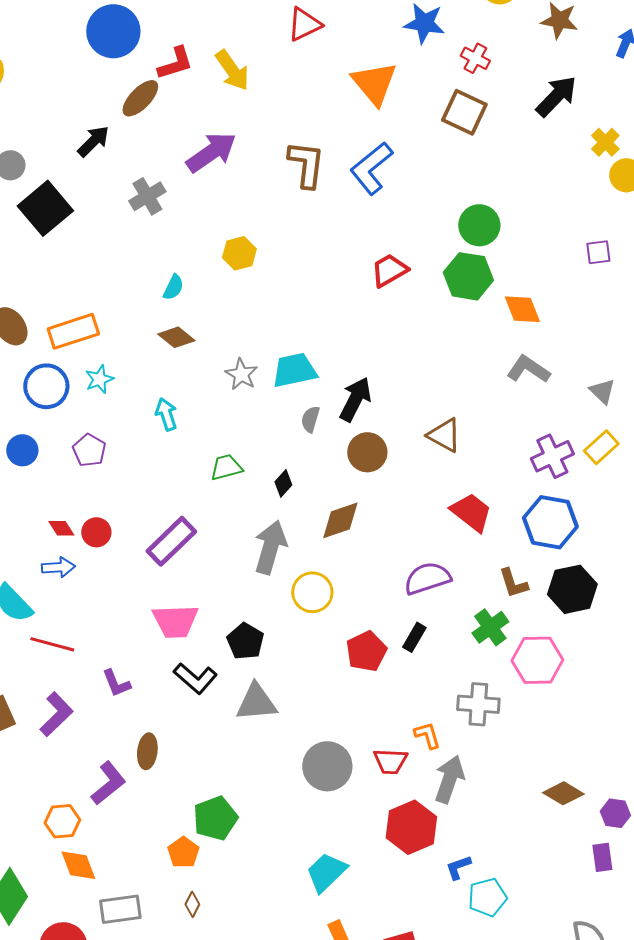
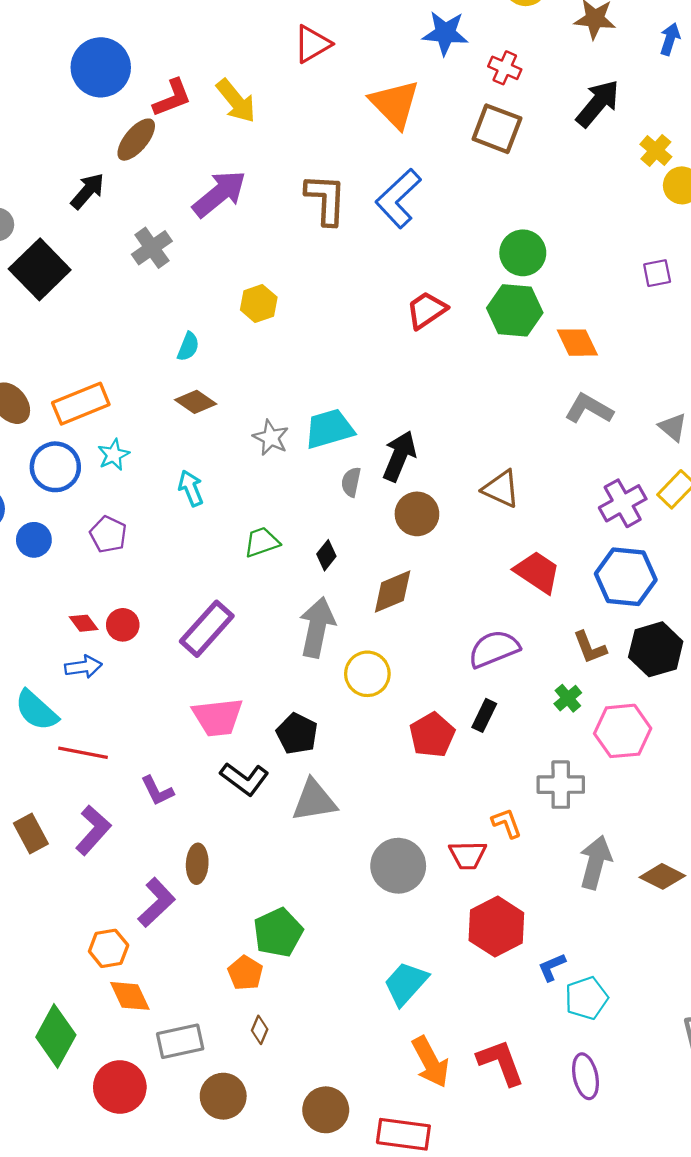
green cross: (490, 627) -> (568, 698), size x0.7
gray arrow: (449, 779) -> (595, 862), moved

